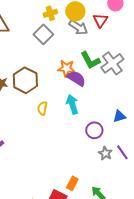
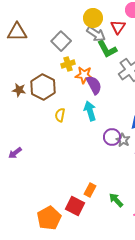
yellow cross: (50, 13) -> (68, 64), moved
green L-shape: (90, 60) -> (107, 49), moved
purple semicircle: (76, 78) -> (94, 85), turned 30
gray star: (105, 153) -> (123, 140), moved

